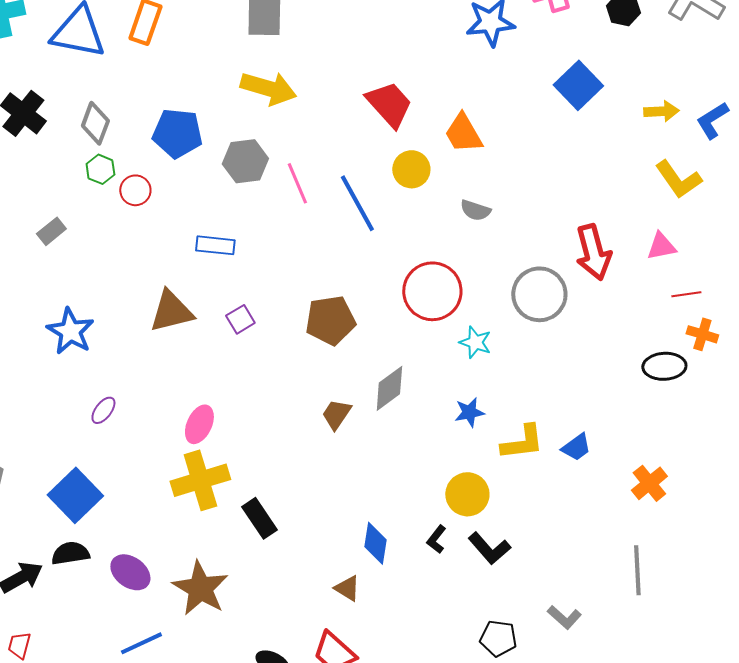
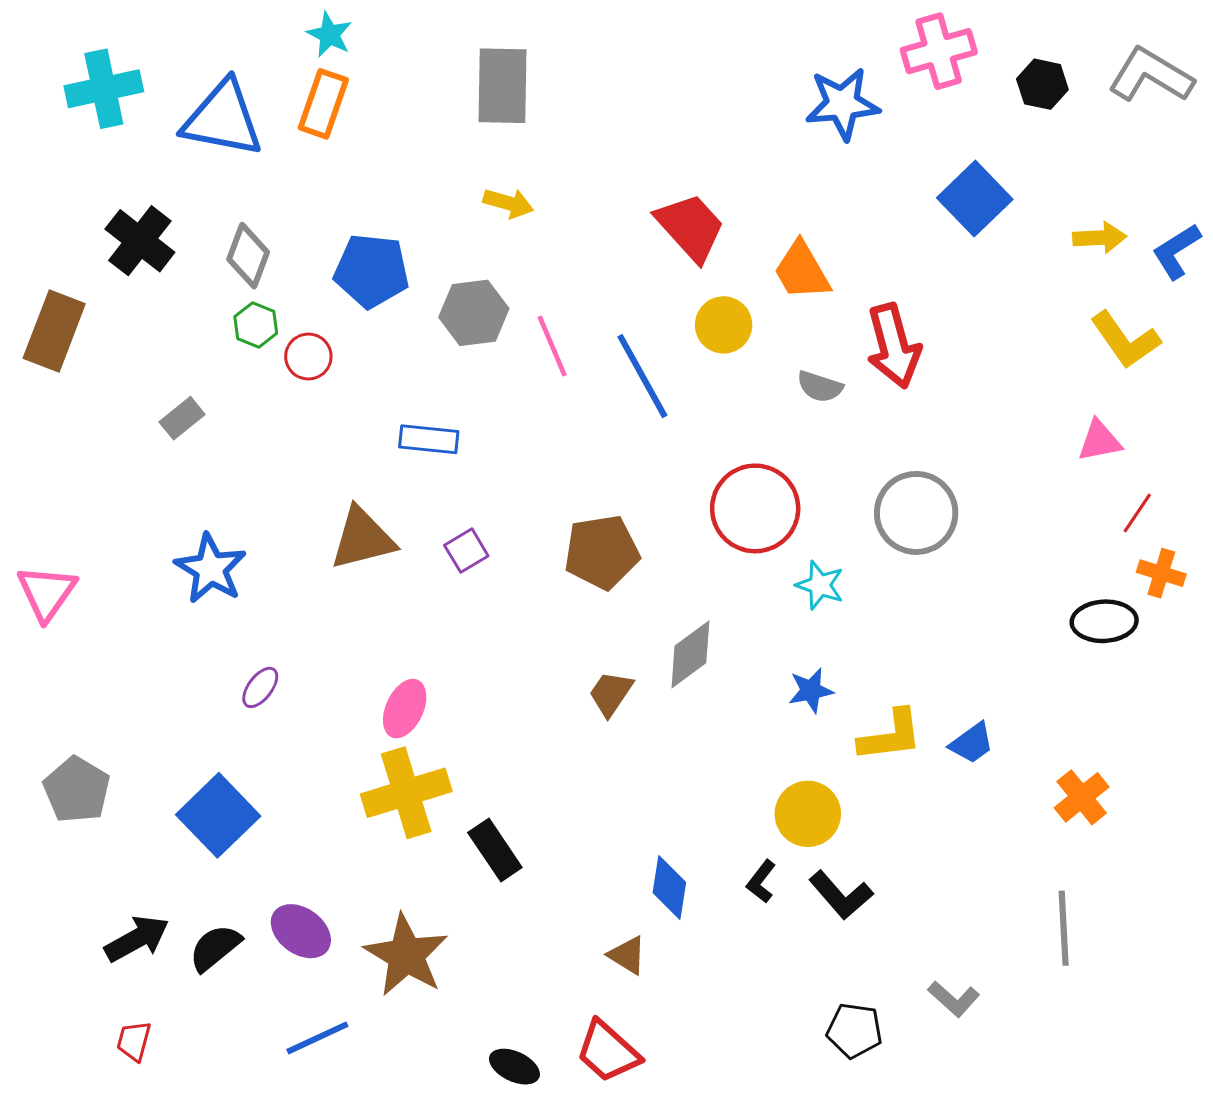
yellow arrow: (268, 88) -> (508, 203), size x0.6
red arrow: (593, 252) -> (894, 346), moved
red line: (686, 294) -> (1137, 513), turned -48
black semicircle: (70, 553) -> (215, 948), moved, turned -30

